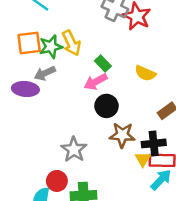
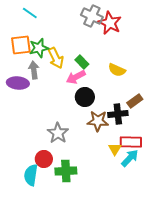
yellow arrow: (71, 43) -> (56, 58), moved
gray arrow: (45, 73) -> (34, 70), turned 108
black cross: (154, 143) -> (118, 114), moved
yellow triangle: (143, 159) -> (115, 149), moved

